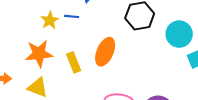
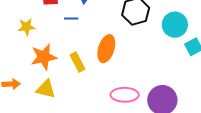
yellow star: (50, 20) -> (26, 27), moved, turned 30

